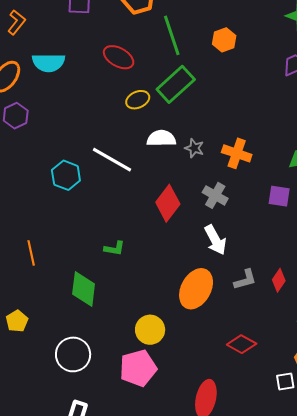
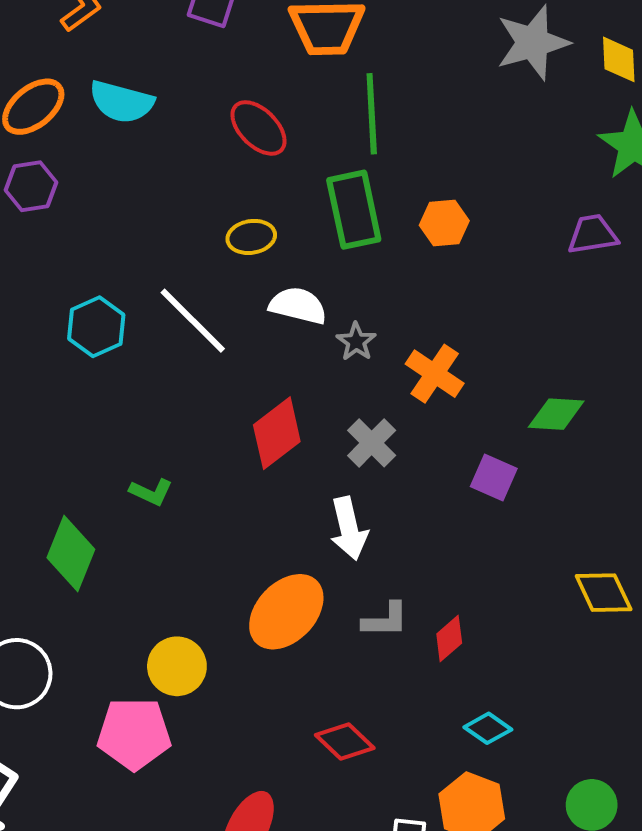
orange hexagon: (224, 40) -> (444, 223), moved
green rectangle: (176, 84) -> (354, 210), turned -75
yellow ellipse: (138, 100) -> (251, 237), moved

